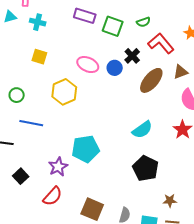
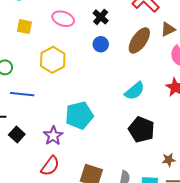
black cross: (132, 56) -> (101, 17), moved
pink ellipse: (88, 65) -> (63, 19), moved
blue circle: (115, 68) -> (101, 44), moved
black square: (21, 176) -> (17, 135), moved

